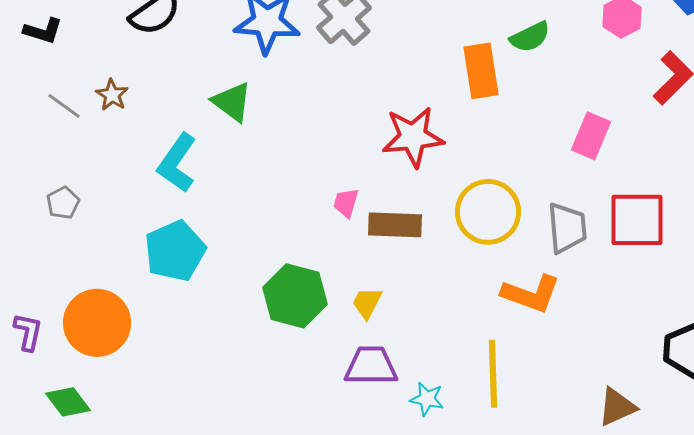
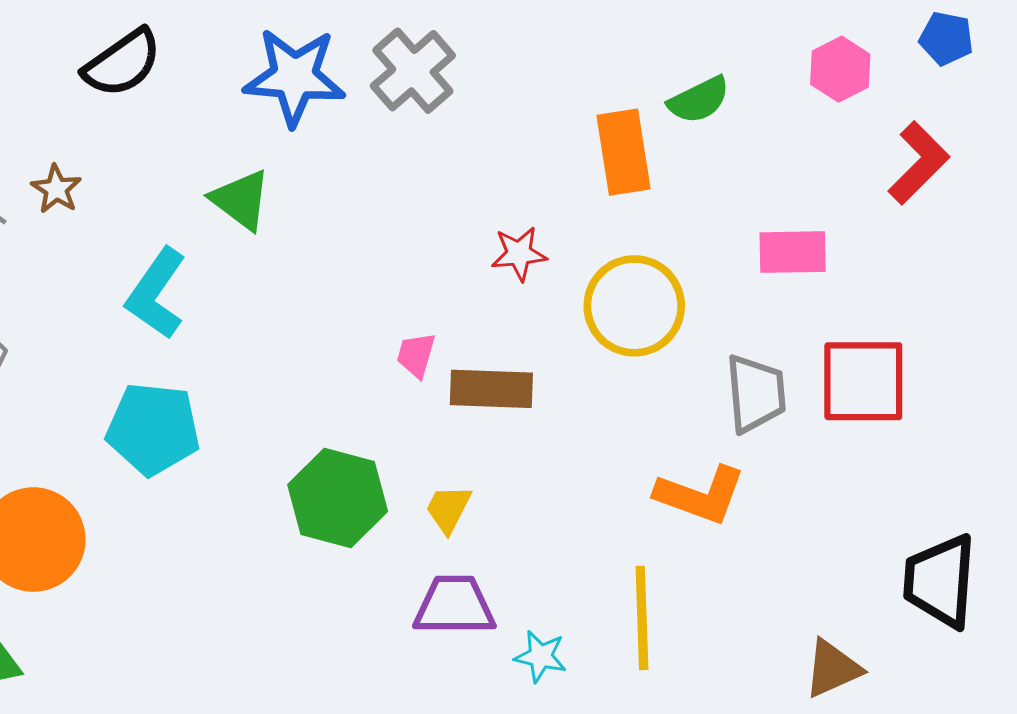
pink rectangle: (591, 136) -> (793, 252), turned 66
red star: (413, 137) -> (519, 254), size x0.6
yellow circle: (488, 212) -> (634, 306), moved
cyan pentagon: (175, 251) -> (153, 429), turned 30

